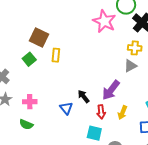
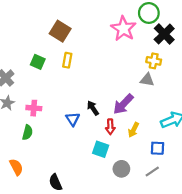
brown square: (39, 37) -> (60, 31), moved
green square: (29, 59) -> (38, 62), turned -32
gray triangle: (130, 66) -> (147, 80), turned 32
green semicircle: (26, 124) -> (27, 132), turned -104

